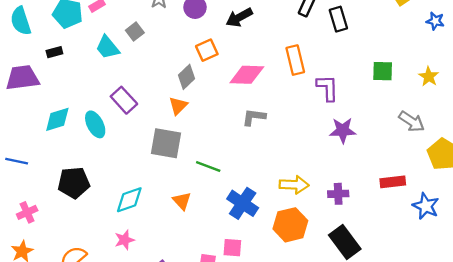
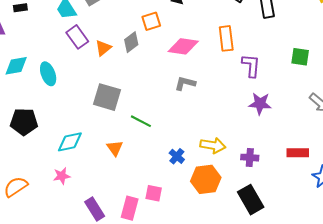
purple rectangle: (124, 100) -> (77, 37), moved
orange triangle: (178, 106) -> (103, 48), moved
blue cross: (243, 203) -> (177, 156), moved, size x0.6

